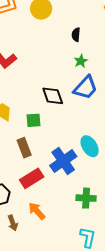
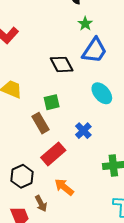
green square: (34, 120) -> (52, 102), moved
cyan ellipse: (90, 146) -> (102, 93), moved
blue cross: (63, 161) -> (83, 131), size x0.6

